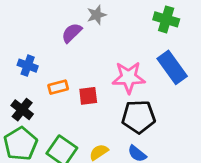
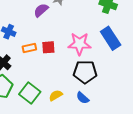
red square: (88, 96) -> (48, 47), moved

